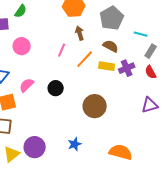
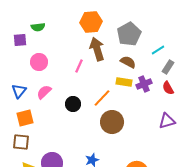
green semicircle: (21, 11) -> (38, 27), turned 48
brown arrow: (80, 33) -> (97, 49), size x1.6
cyan line: (141, 34) -> (158, 50), turned -48
orange line: (85, 59) -> (102, 98), moved
pink semicircle: (27, 85) -> (44, 92), moved

